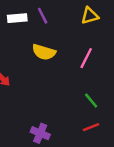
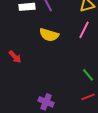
pink line: (86, 58) -> (84, 30), moved

